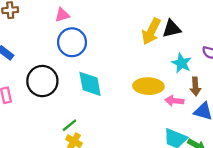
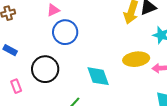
cyan diamond: (90, 84) -> (98, 76), moved

